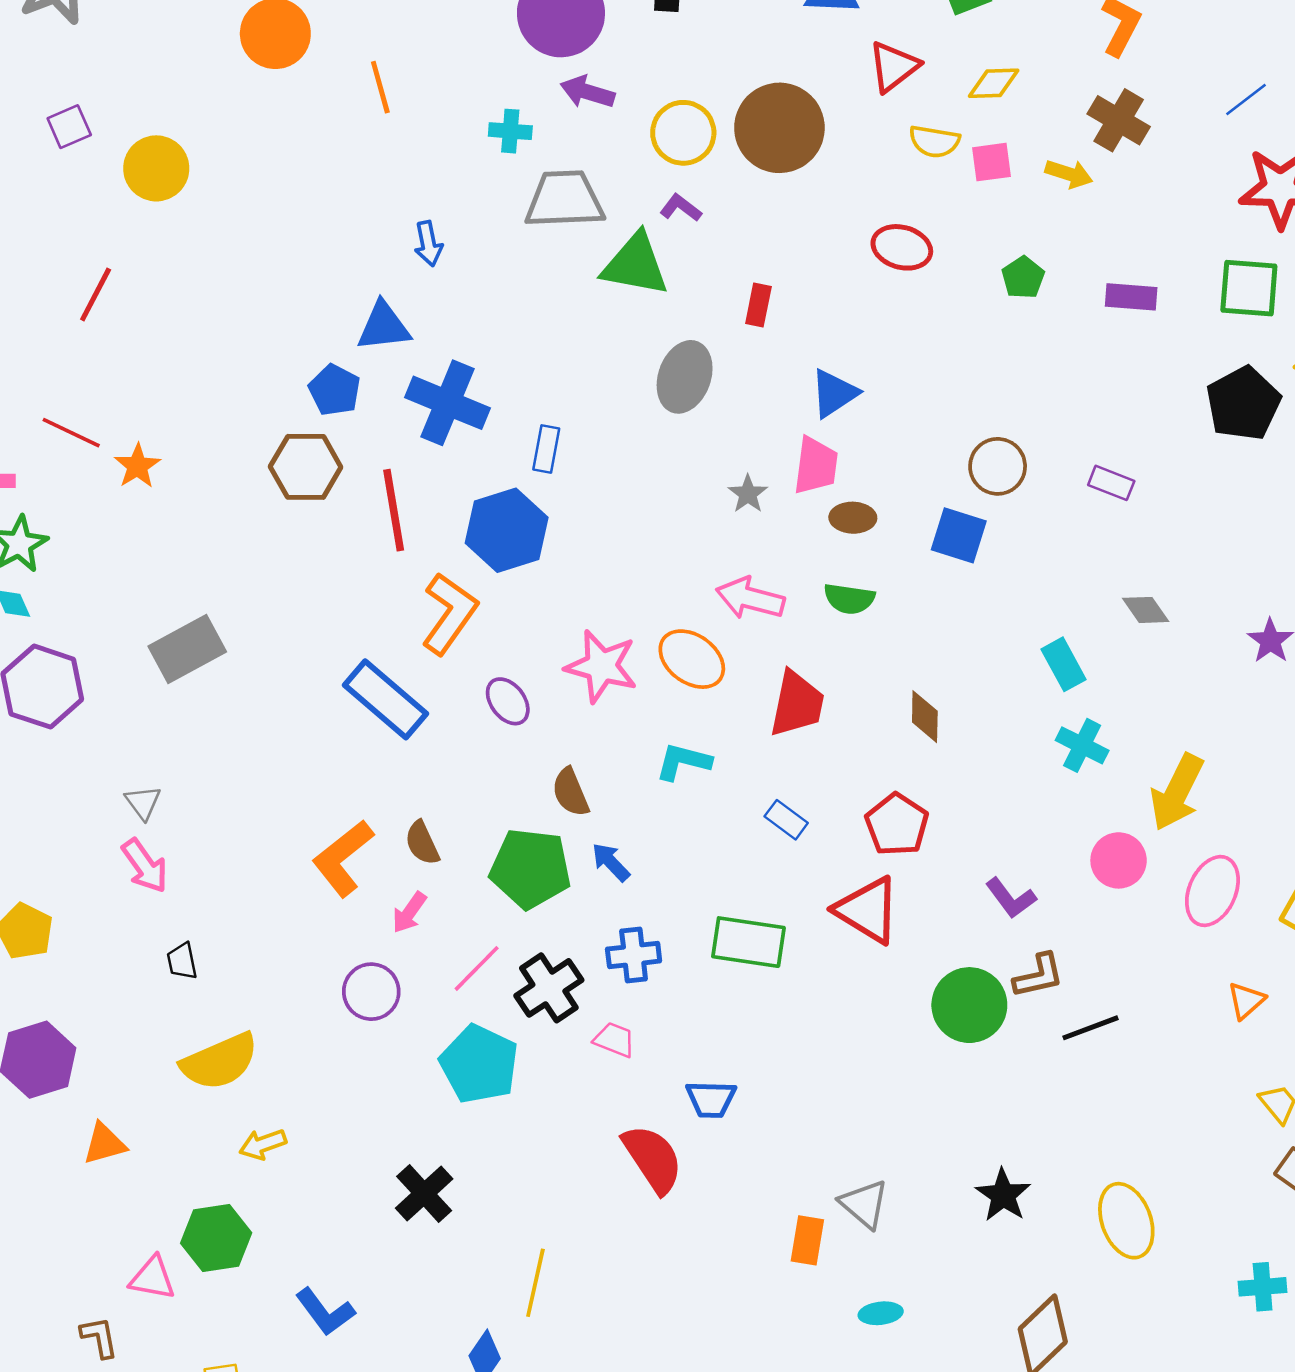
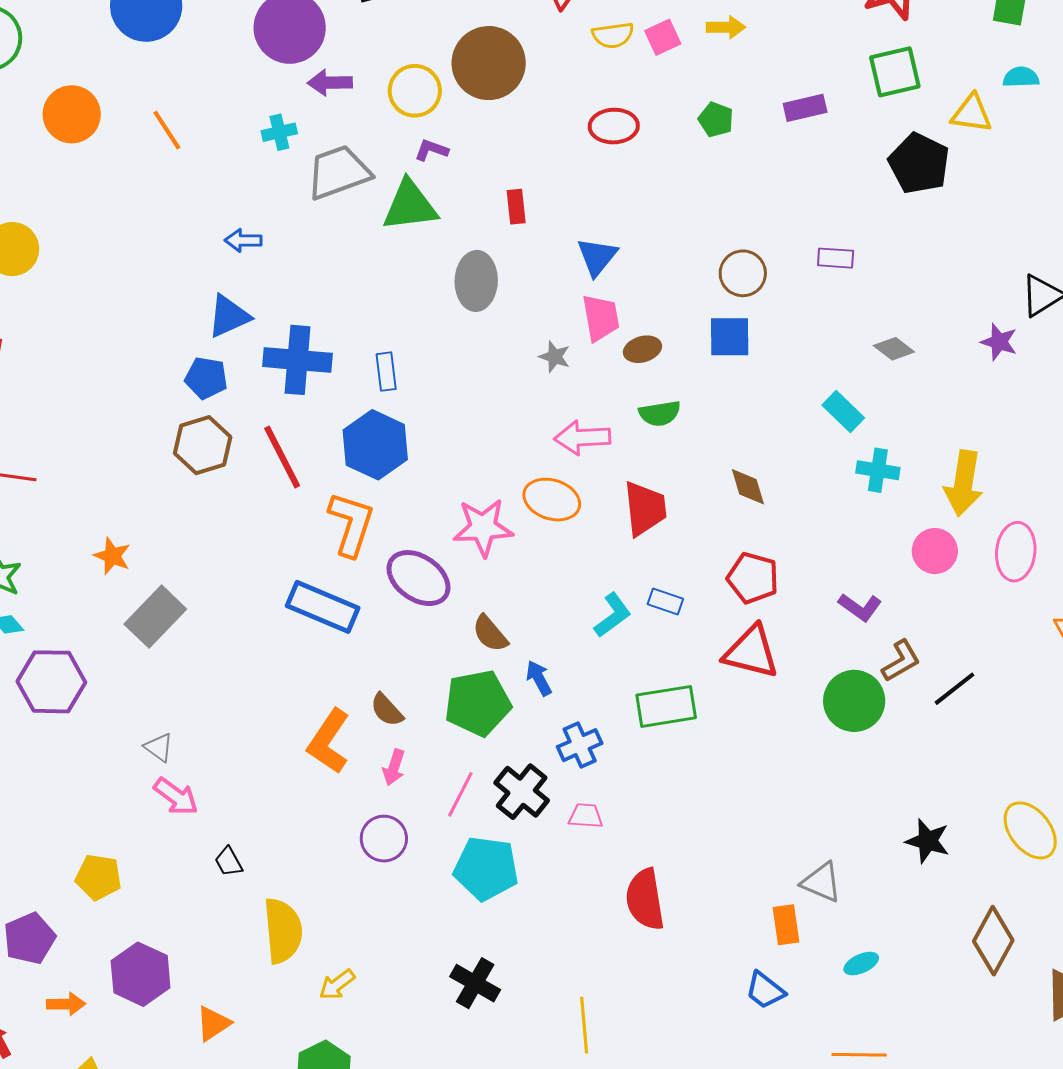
blue arrow: (428, 244) -> (243, 240), turned 120
orange star: (137, 466) -> (112, 556), moved
purple ellipse: (508, 701) -> (419, 578), size x1.6
cyan L-shape: (683, 762) -> (613, 615), moved, turned 147
blue arrow: (611, 862) -> (539, 678), turned 33
yellow semicircle: (220, 1062) -> (283, 931), turned -54
blue trapezoid: (711, 1099) -> (765, 990), moved, turned 54
red semicircle: (653, 1159) -> (645, 899), turned -138

